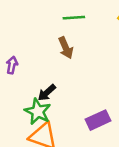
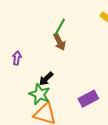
green line: (74, 18) -> (60, 27), moved, turned -54

